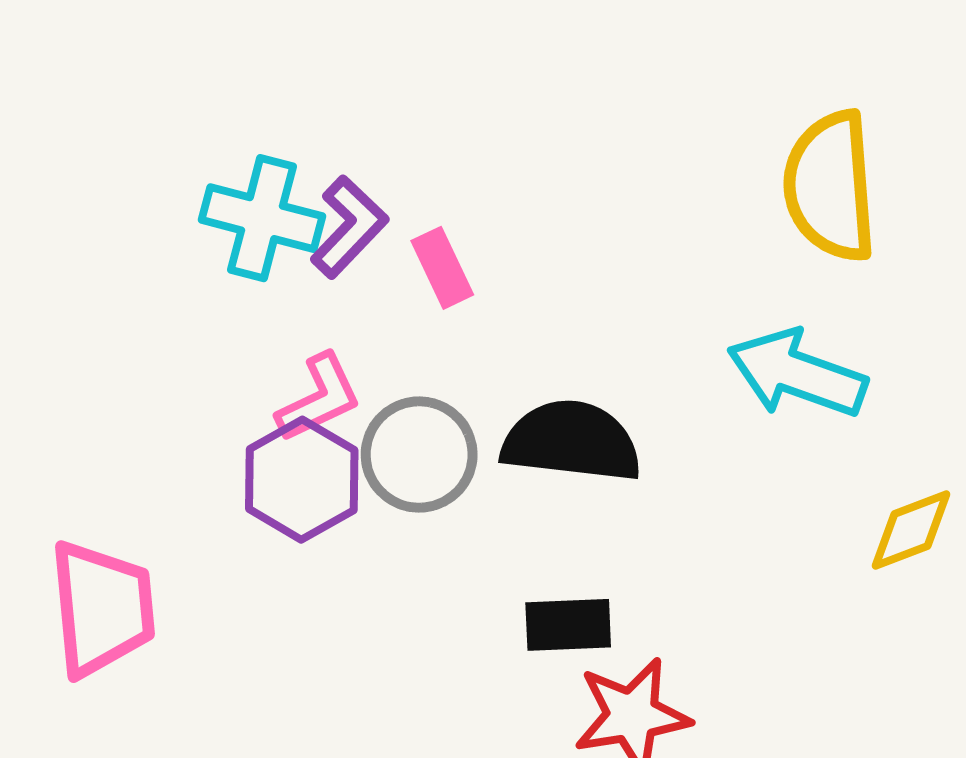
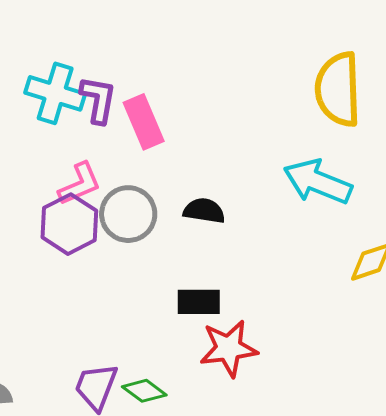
purple L-shape: (349, 227) -> (98, 100), turned -36
pink rectangle: (442, 268) -> (144, 122), size x1.4
black semicircle: (571, 441) -> (204, 211), size x0.6

